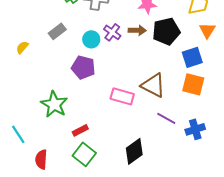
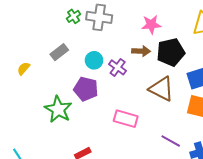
purple cross: (112, 32) -> (118, 67), moved
brown triangle: (153, 85) -> (161, 89), moved
green star: (54, 104) -> (58, 109), moved

